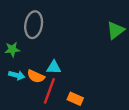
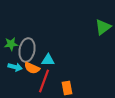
gray ellipse: (34, 25) -> (27, 50), moved
orange rectangle: (75, 99) -> (67, 88), turned 56

